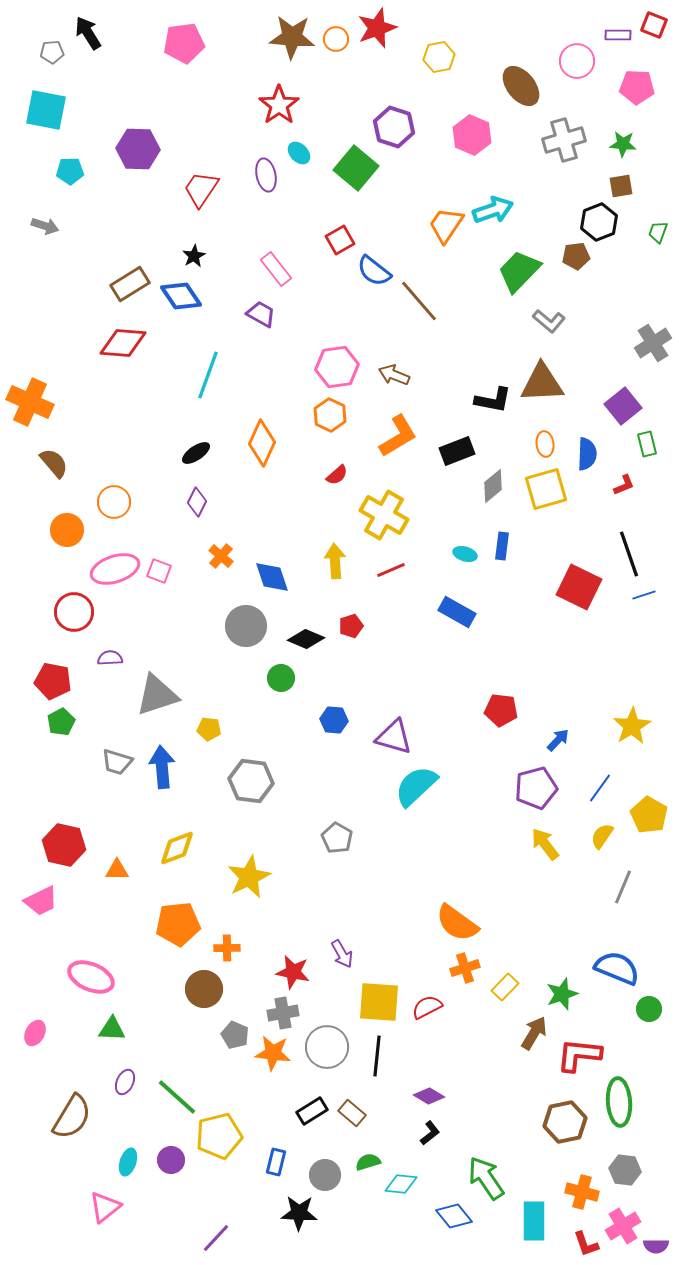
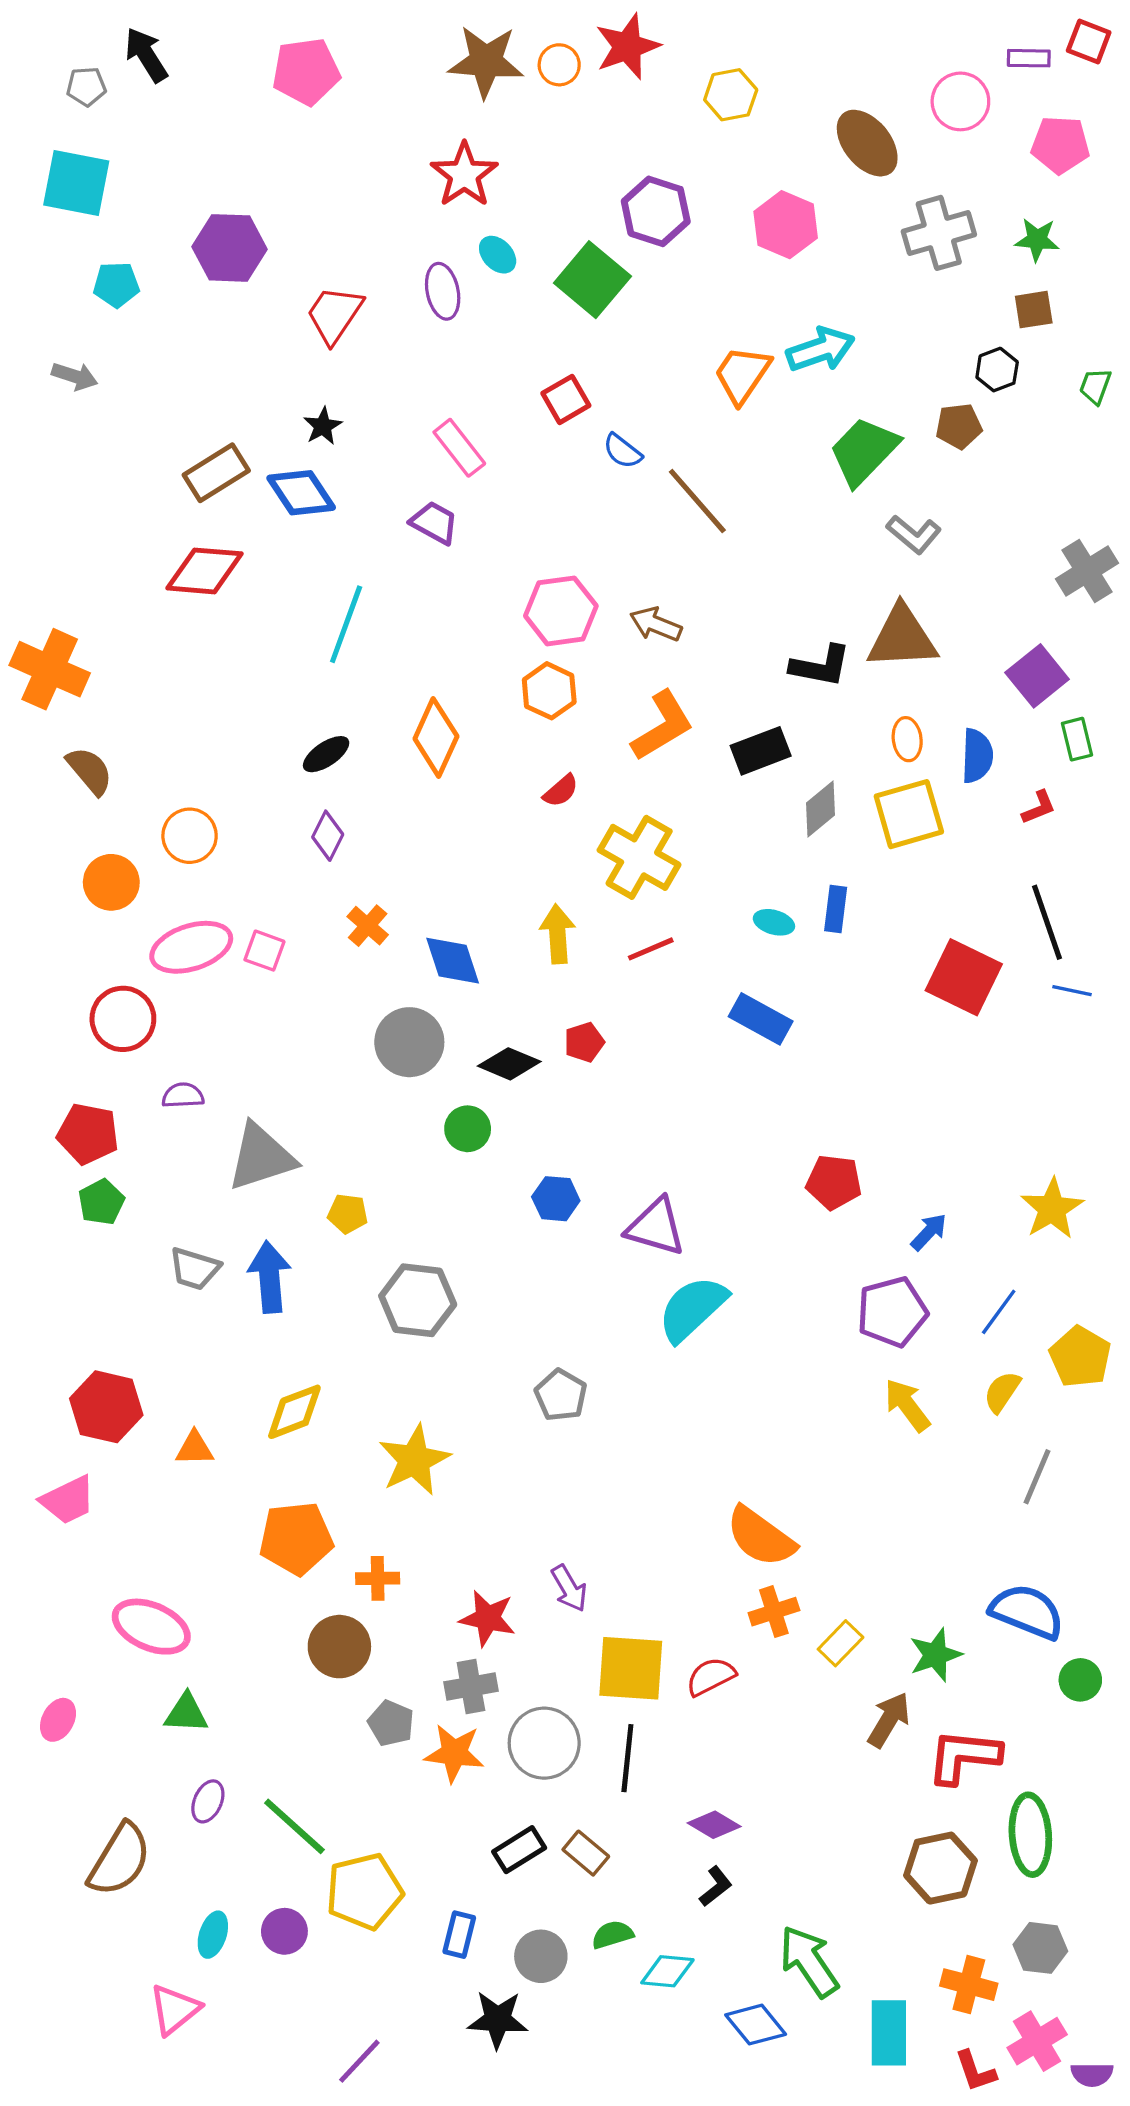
black hexagon: (599, 222) -> (997, 370), size x0.7
blue semicircle: (374, 271) -> (622, 451), size x0.7
blue line: (644, 595) -> (1072, 991), turned 30

